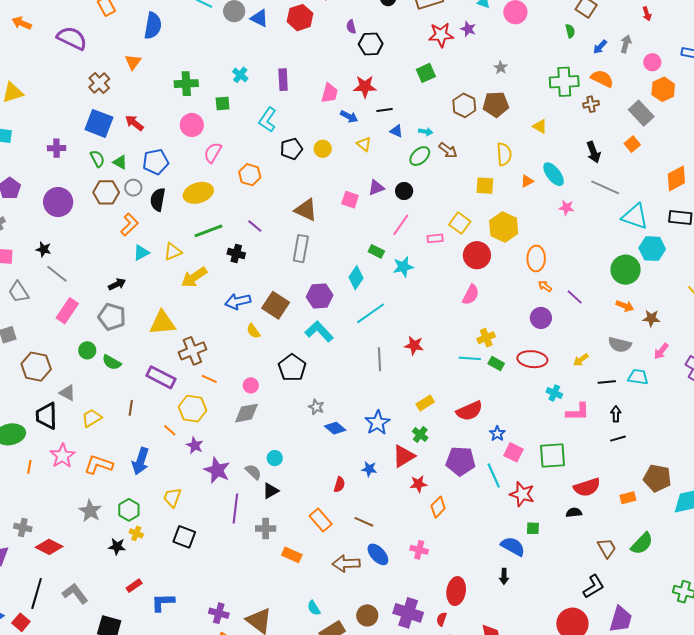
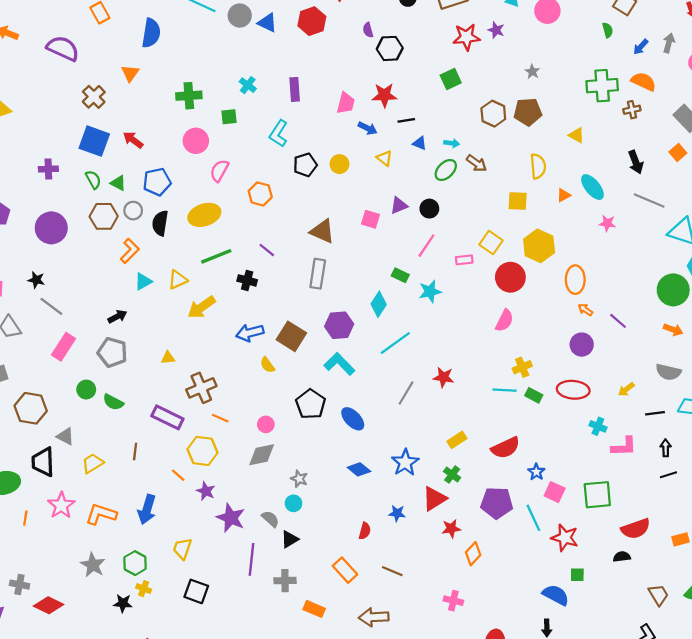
yellow triangle: (162, 323) -> (168, 358), size x0.5
gray line: (379, 359) -> (406, 393), turned 35
gray star: (316, 407) -> (299, 479), moved
blue ellipse: (378, 554) -> (353, 419), moved

